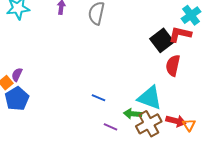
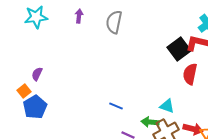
purple semicircle: (17, 75) -> (37, 74), moved
cyan triangle: (150, 98) -> (167, 106), size x0.6

